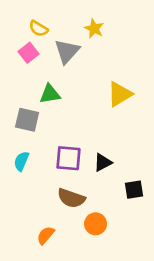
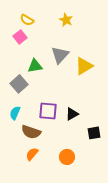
gray triangle: (67, 51) -> (60, 55), moved
gray square: (27, 120) -> (19, 84), turned 36
brown semicircle: (71, 198) -> (31, 132), moved
orange semicircle: (46, 235) -> (32, 154), moved

